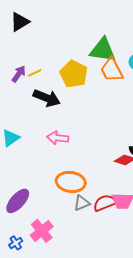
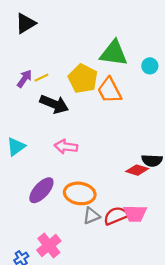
orange trapezoid: (112, 70) -> (109, 90), moved
purple ellipse: (18, 201) -> (41, 190), moved

